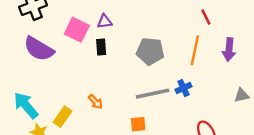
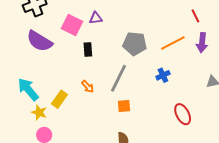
red line: (206, 17) -> (195, 16), moved
black rectangle: (101, 47) -> (88, 49), moved
orange line: (195, 50) -> (173, 43), turned 50
gray line: (152, 94) -> (119, 78), moved, turned -52

